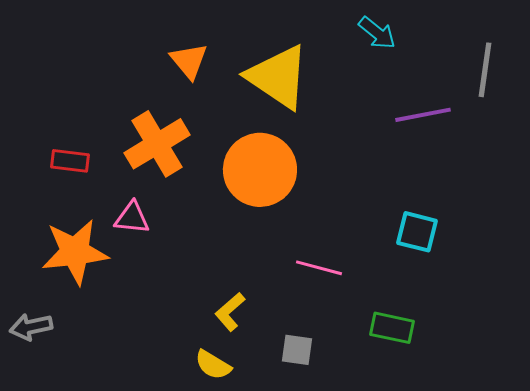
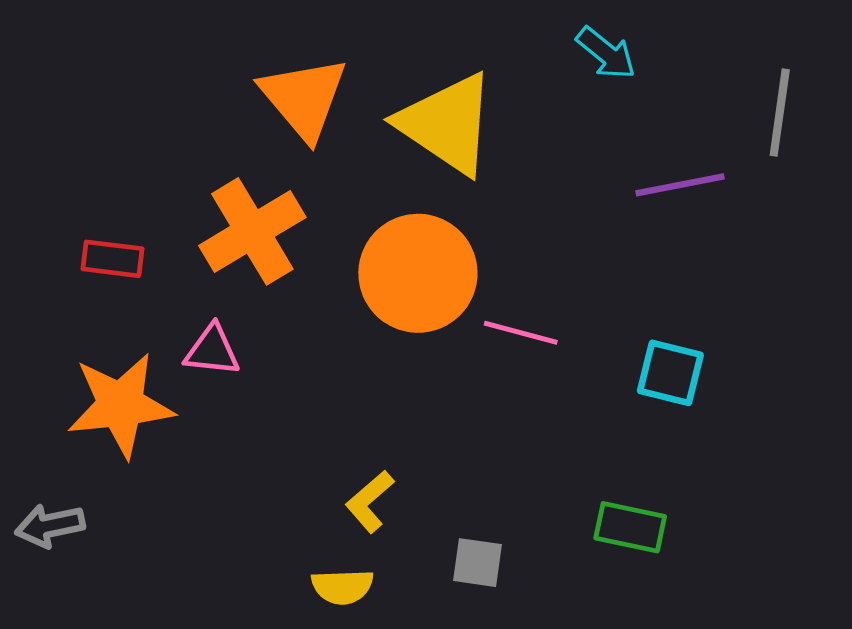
orange triangle: (189, 61) -> (304, 98), size x1.5
pink line: (319, 268) -> (521, 333), moved
yellow semicircle: (213, 365) -> (342, 587), turned -33

